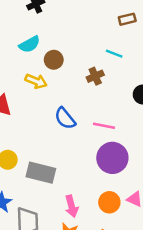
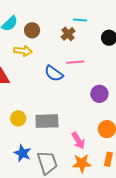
cyan line: (114, 54) -> (80, 20), moved
pink line: (104, 126) -> (75, 62), moved
purple circle: (112, 158) -> (99, 94), size x0.7

